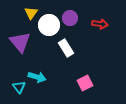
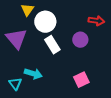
purple circle: (70, 18) -> (80, 40), moved
white rectangle: (66, 48) -> (52, 45), moved

